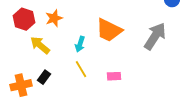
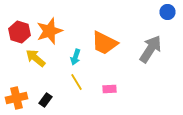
orange star: (54, 18) -> (50, 31), size x1.5
black rectangle: (44, 77) -> (46, 100), moved

